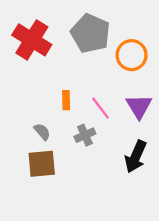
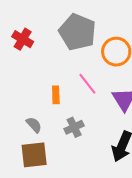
red cross: (32, 40) -> (23, 39), size x0.6
pink line: (100, 108) -> (87, 84), moved

